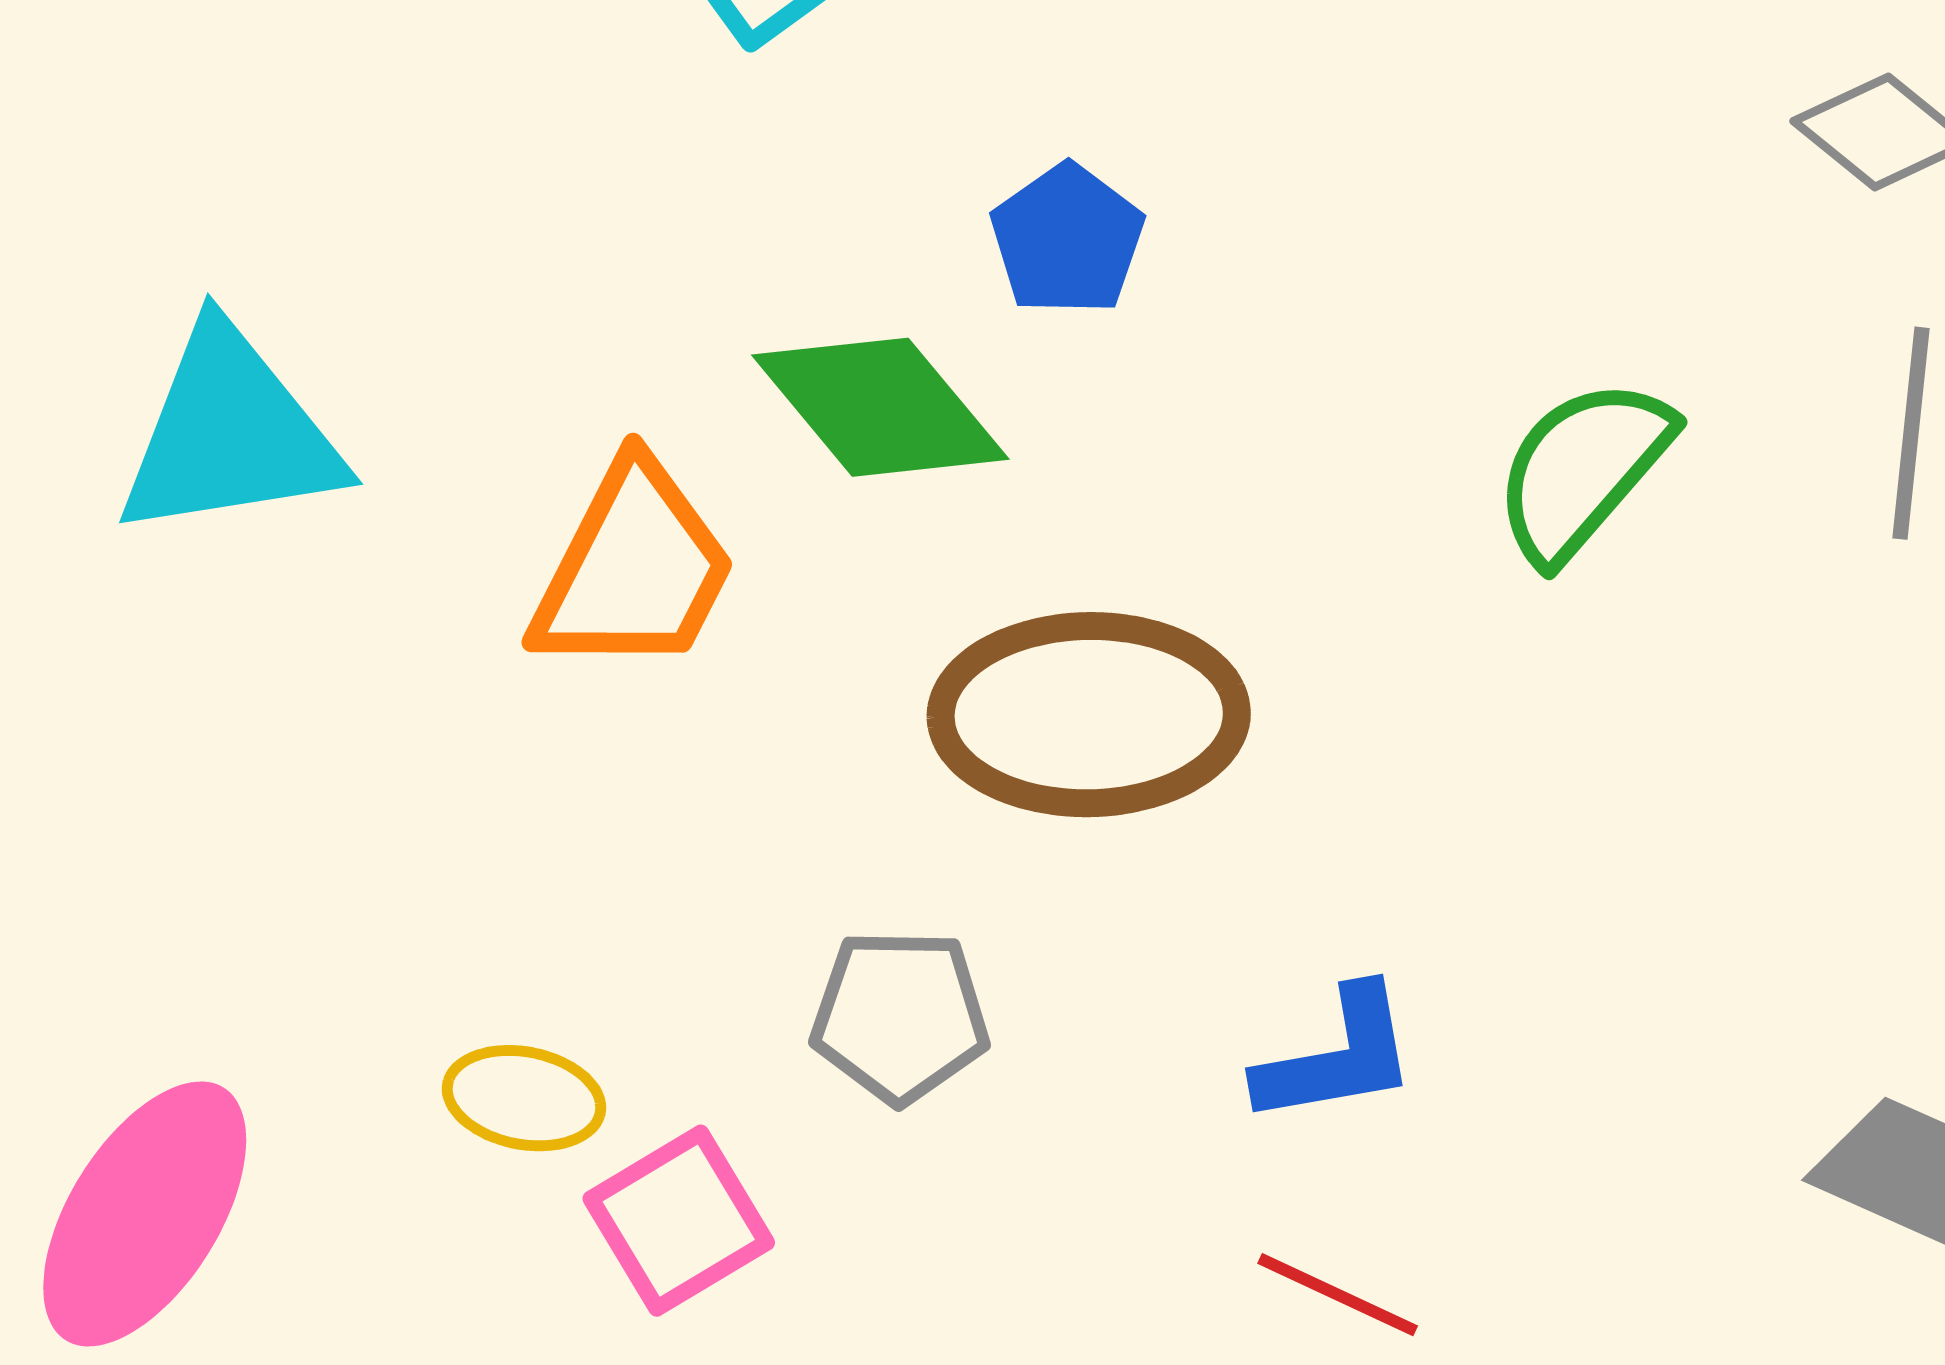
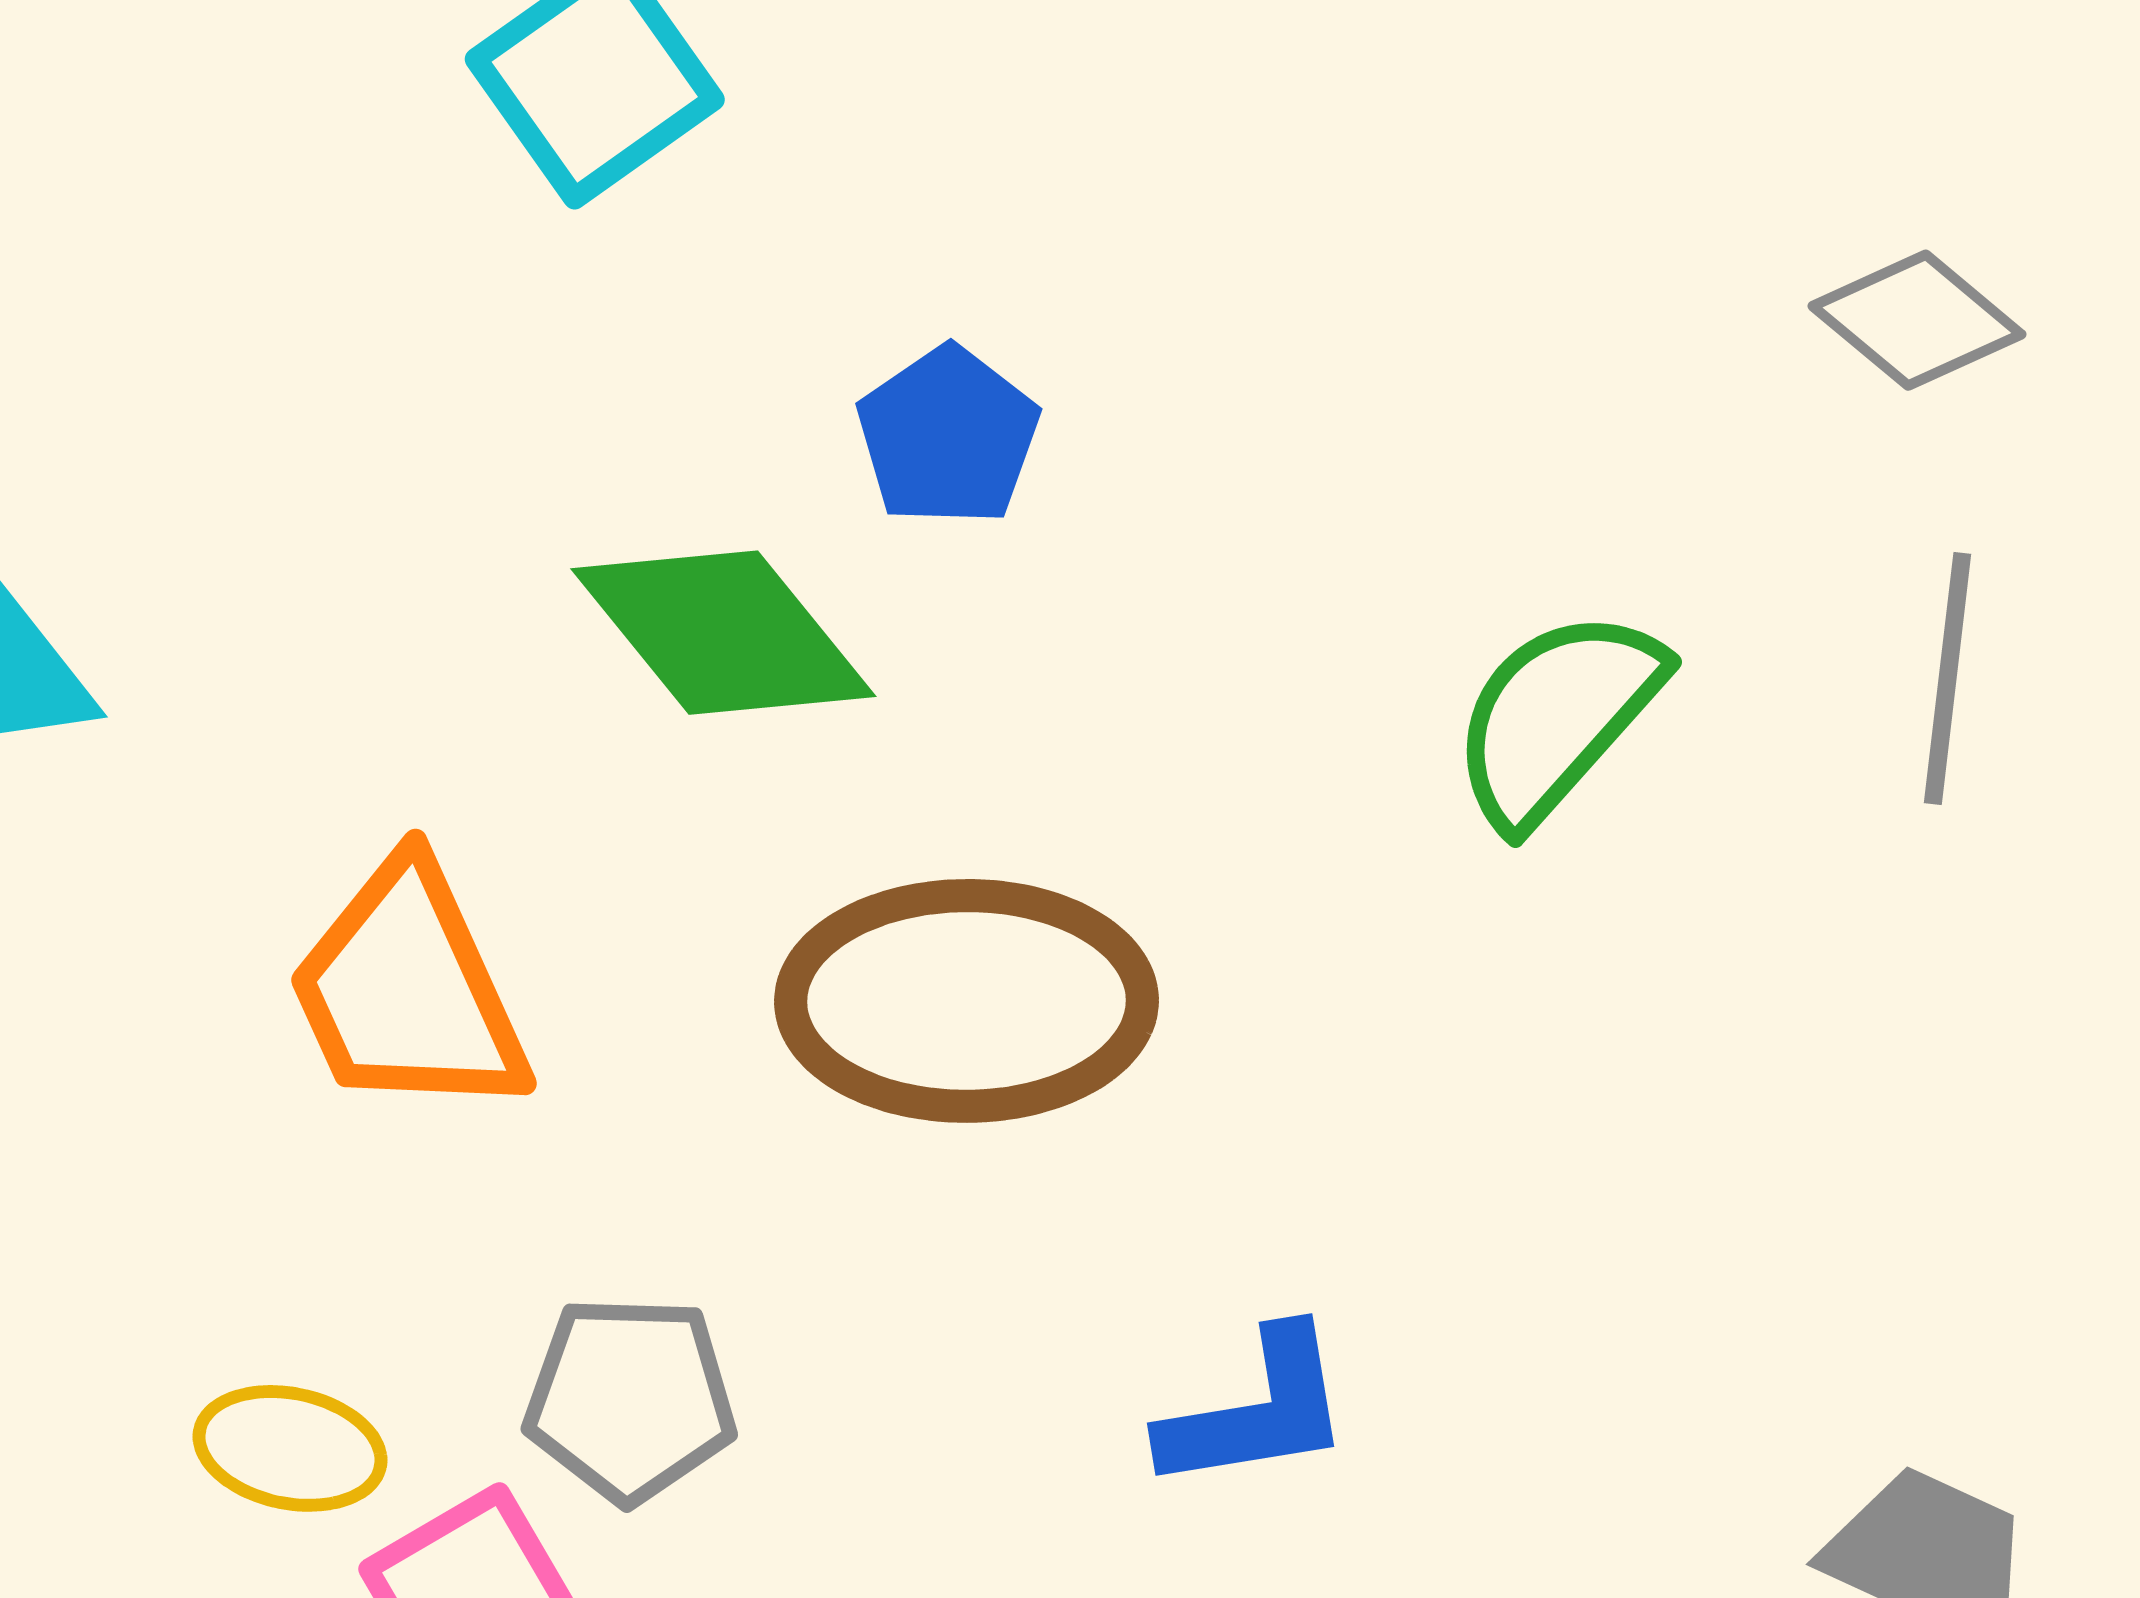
orange trapezoid: (634, 569) -> (408, 990), moved, turned 128
gray pentagon: (900, 1016) -> (630, 1399), moved

